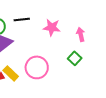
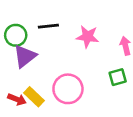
green square: (75, 58) -> (118, 77), turned 32

